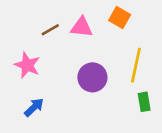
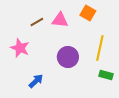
green rectangle: (144, 102) -> (106, 75), turned -64
blue arrow: (34, 107) -> (36, 81), moved

